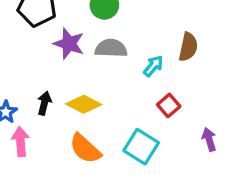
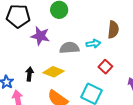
gray semicircle: (111, 48) -> (69, 48), moved
cyan arrow: (153, 66) -> (93, 44), turned 48

